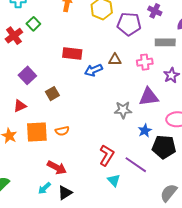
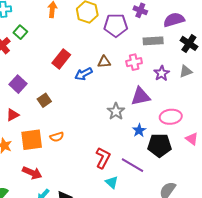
red rectangle: (72, 54) -> (61, 59), turned -54
gray star: (123, 110) -> (116, 111), turned -30
red arrow: (57, 168) -> (32, 173), moved

